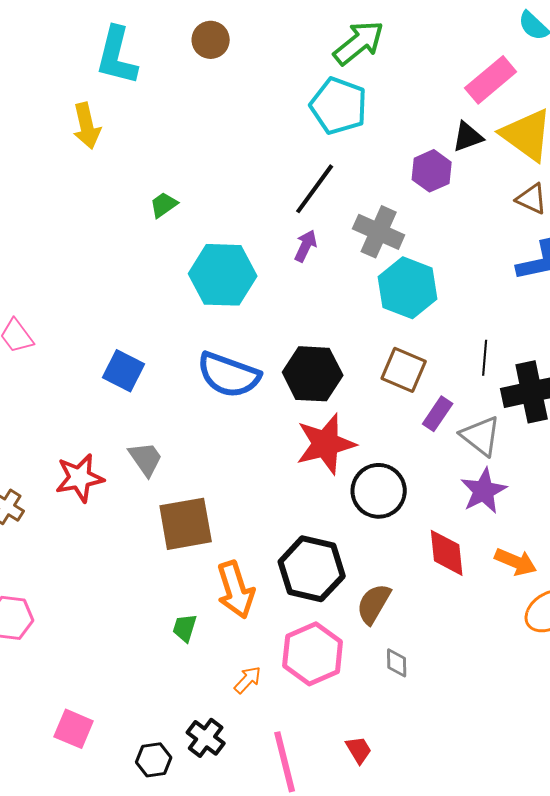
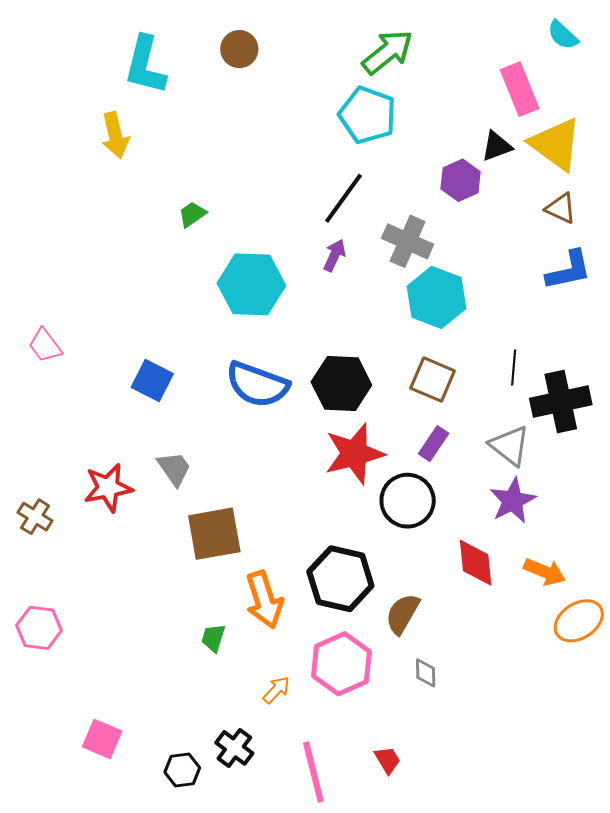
pink rectangle: (491, 80) -> (520, 89), turned -72
purple rectangle: (438, 414) -> (434, 444), moved

